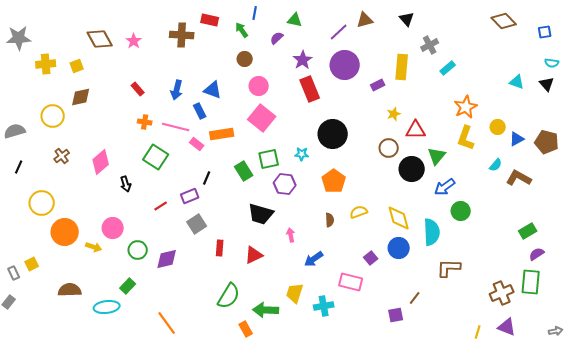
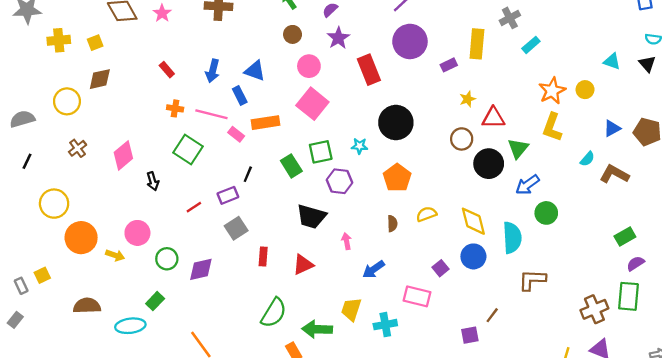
purple star: (303, 60) -> (338, 38), moved
yellow circle: (498, 127) -> (585, 90), moved

